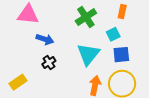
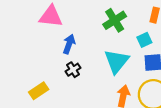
blue arrow: (45, 39) -> (69, 44), turned -90

